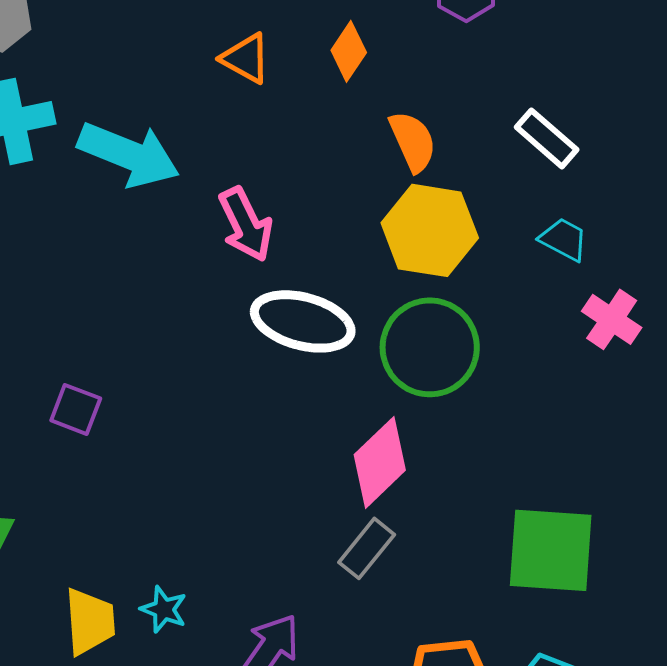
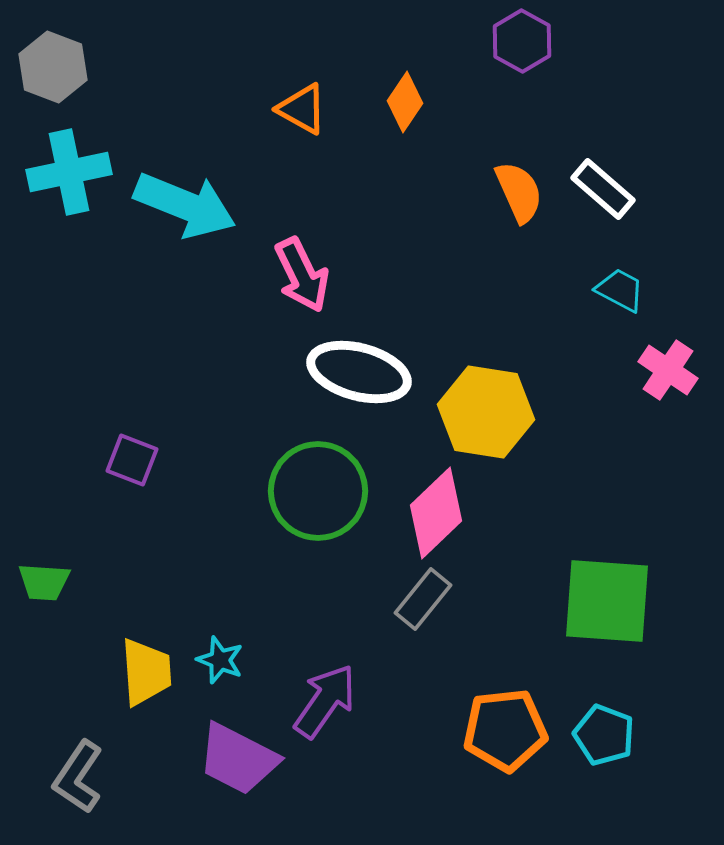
orange semicircle: (413, 141) -> (519, 192), moved
yellow hexagon: (430, 230) -> (486, 412), moved
green circle: (430, 347) -> (318, 491), moved

